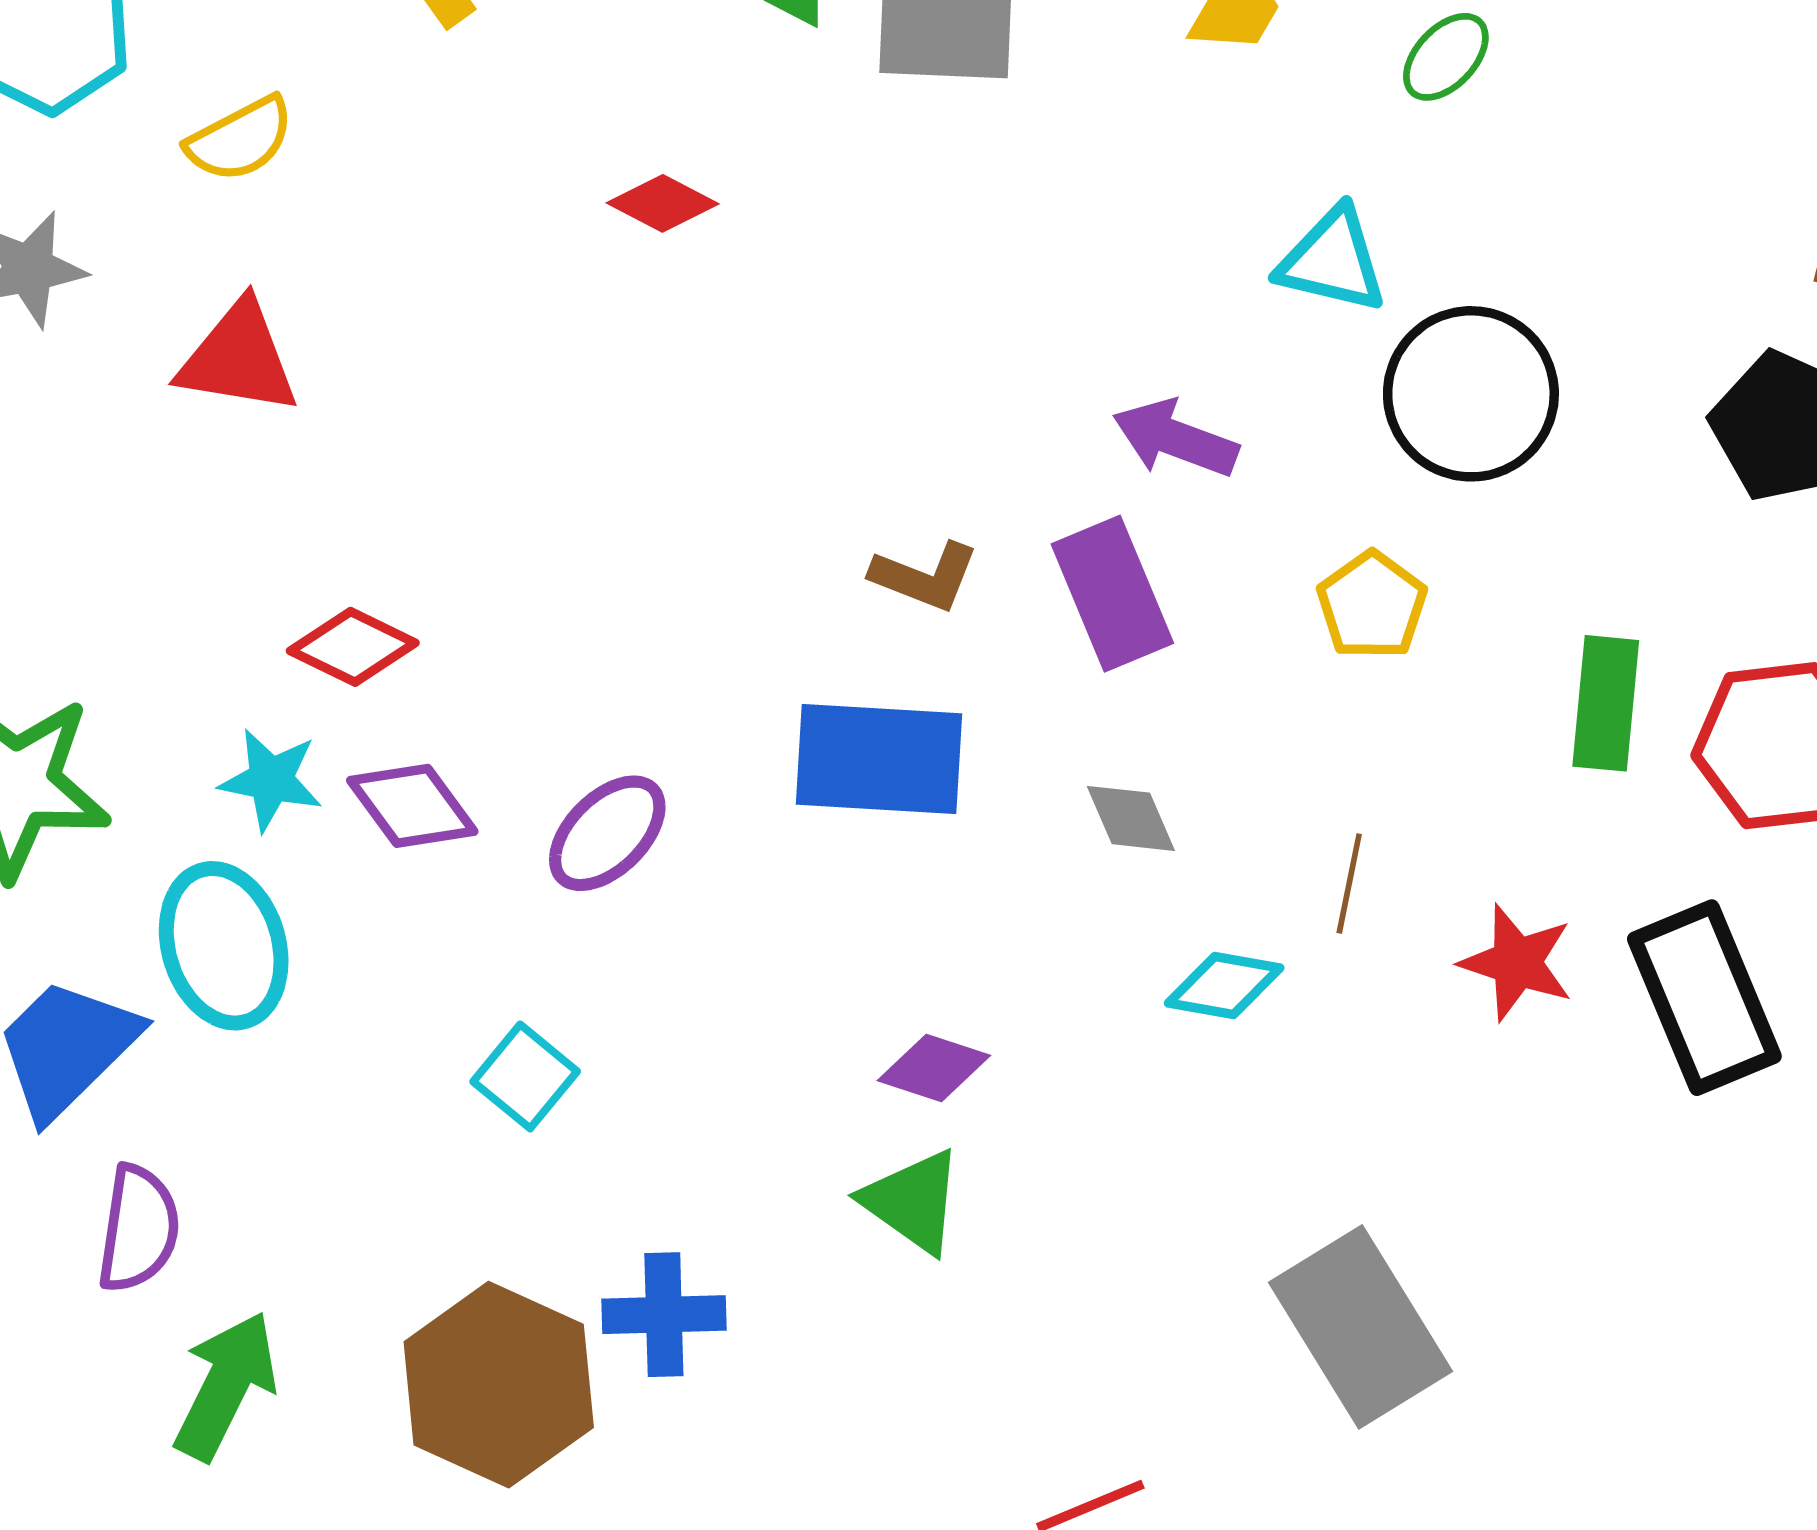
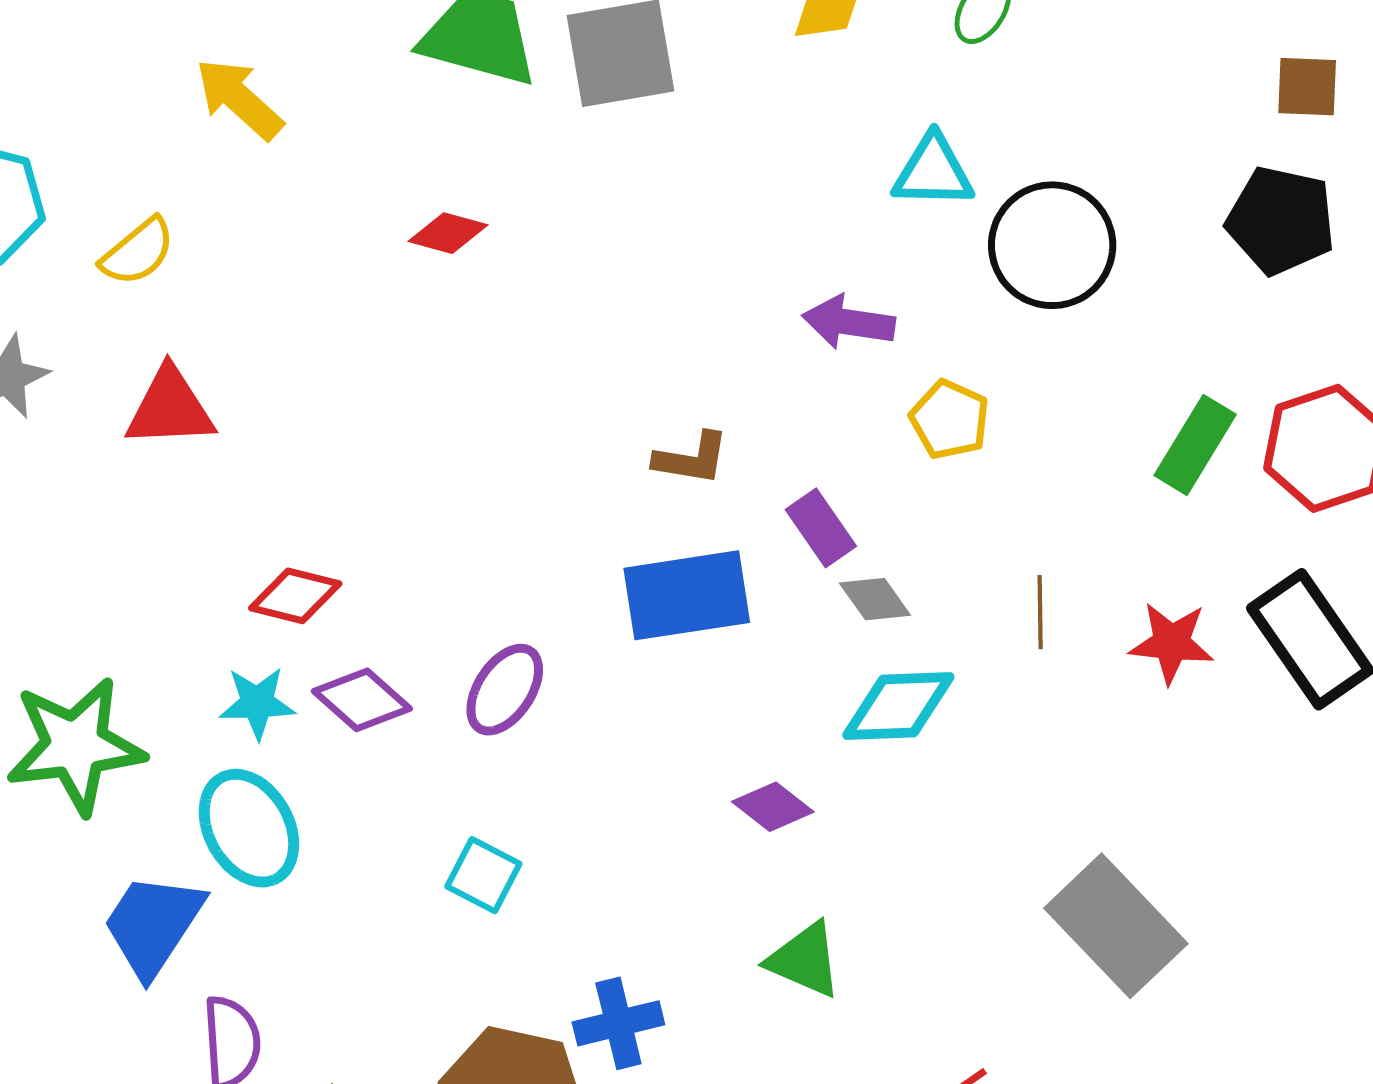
purple rectangle: (1112, 594) -> (821, 528), moved, size x0.7
yellow pentagon: (1372, 605) -> (950, 420), moved
green rectangle: (1606, 703) -> (1195, 445), turned 38
cyan diamond: (1224, 986) -> (898, 706), moved, size x1.4
purple diamond: (934, 1068) -> (773, 807), turned 32
green triangle: (913, 1201) -> (805, 960), moved

